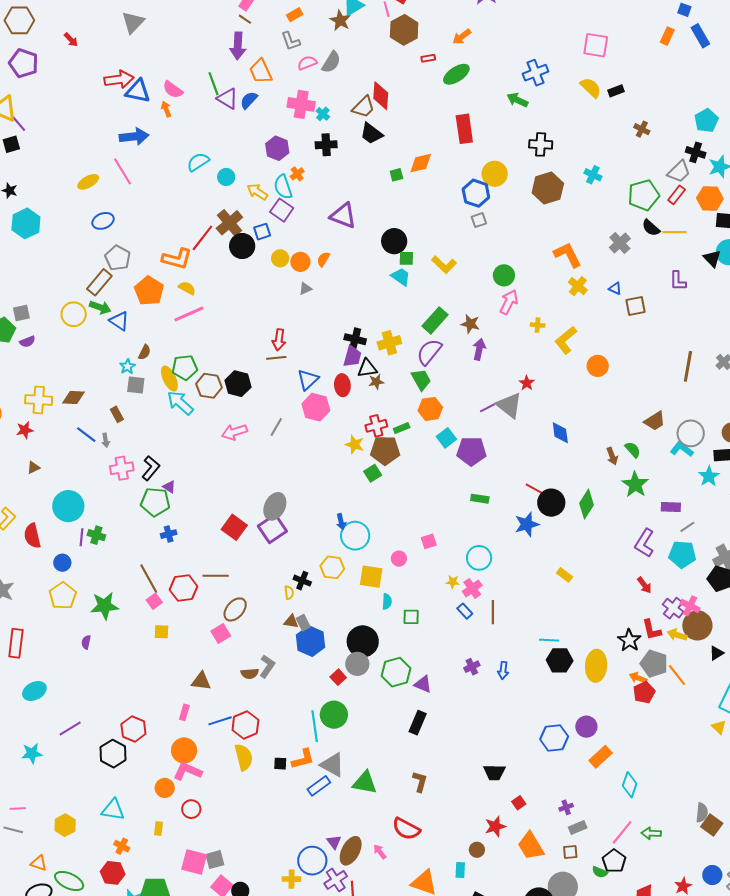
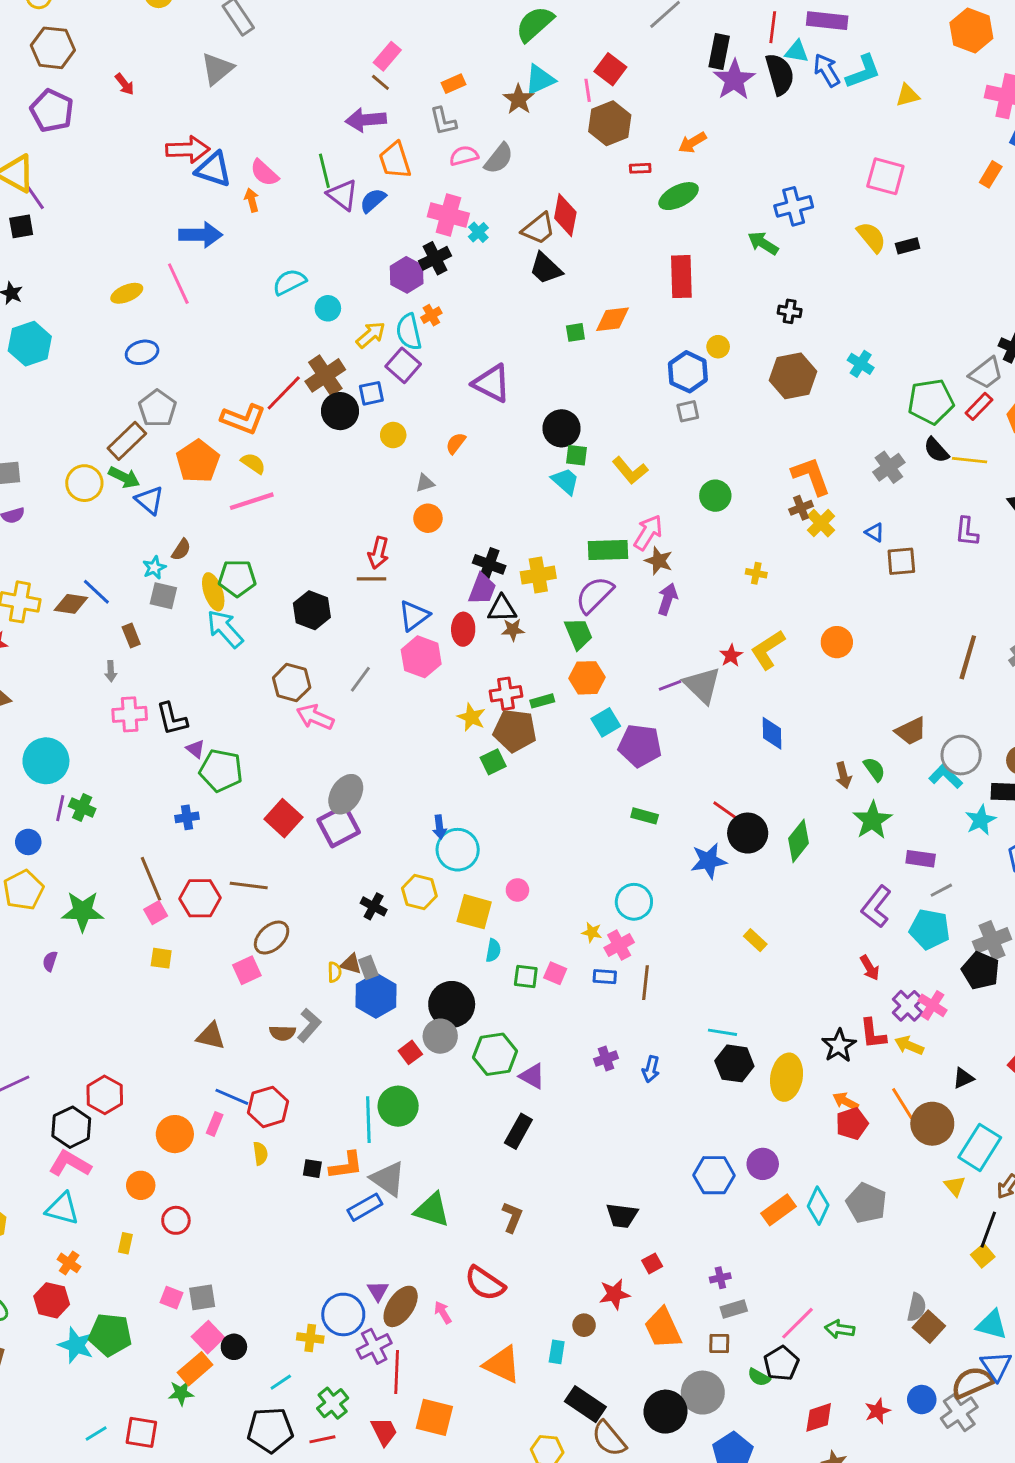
purple arrow: (238, 46) -> (366, 120), turned 76
brown cross: (642, 129) -> (801, 508), moved, turned 35
black cross: (541, 144) -> (790, 311), size x0.7
black cross: (326, 145) -> (435, 258), moved, turned -30
yellow circle: (495, 174) -> (718, 347), size x0.6
yellow arrow: (257, 192) -> (371, 335), turned 100
orange circle: (300, 262) -> (428, 518), moved
pink arrow: (509, 302) -> (648, 533), moved
green rectangle: (435, 320) -> (608, 550), turned 40
yellow L-shape: (566, 340) -> (768, 650), moved
brown hexagon: (209, 386) -> (292, 683), moved
pink arrow: (234, 432) -> (315, 717), moved, turned 35
blue line: (86, 435) -> (96, 592), moved
black L-shape: (151, 468) -> (172, 719), turned 120
green pentagon: (155, 502) -> (221, 770), moved
pink square: (429, 541) -> (555, 973), moved, turned 35
yellow semicircle: (289, 593) -> (335, 972), moved
blue rectangle: (465, 611) -> (605, 977), turned -49
brown circle: (697, 625) -> (932, 1124), moved
gray pentagon: (654, 664) -> (866, 1203), moved
pink rectangle: (184, 712) -> (215, 1124), moved
blue line: (220, 721) -> (232, 1097), turned 35
yellow semicircle: (244, 757) -> (260, 1153), size x0.6
pink L-shape: (188, 771) -> (70, 1164), moved
cyan diamond: (630, 785) -> (818, 1206), moved
pink square: (194, 862) -> (171, 1298), size x0.6

